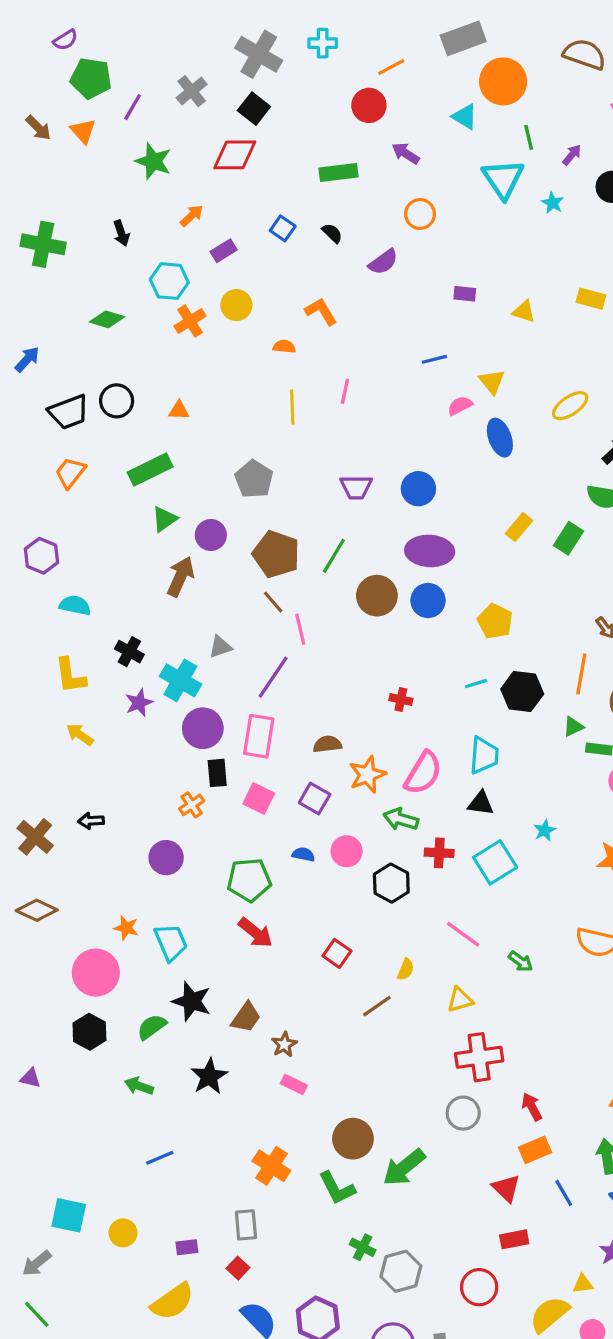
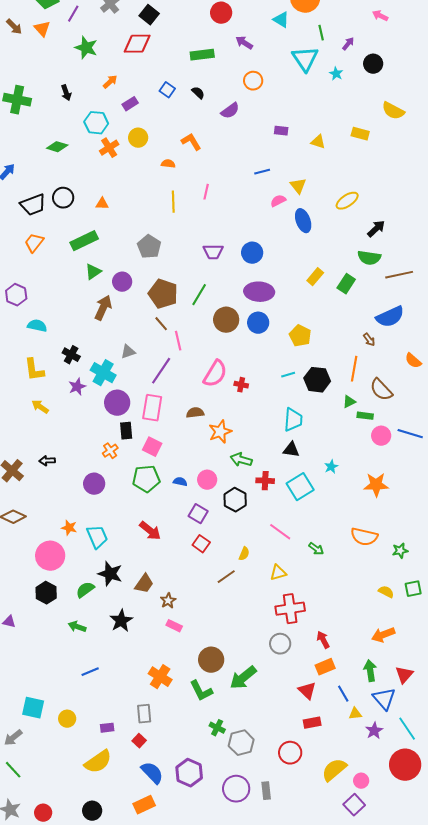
pink semicircle: (423, 773) -> (215, 374), moved
purple square: (315, 799) -> (198, 514), moved
green pentagon: (249, 880) -> (146, 479), moved
yellow triangle: (583, 1284) -> (355, 714), moved

